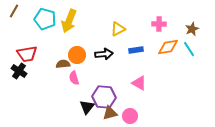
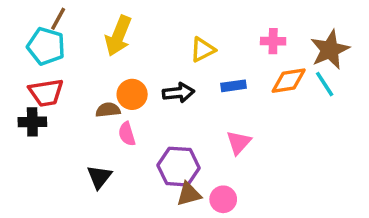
brown line: (14, 11) -> (58, 19), moved
cyan pentagon: (45, 19) -> (46, 46), moved
brown star: (192, 29) -> (330, 50), size x1.6
black cross: (19, 71) -> (32, 122), turned -35
pink triangle: (139, 83) -> (239, 143), turned 42
black triangle: (87, 107) -> (99, 177), moved

